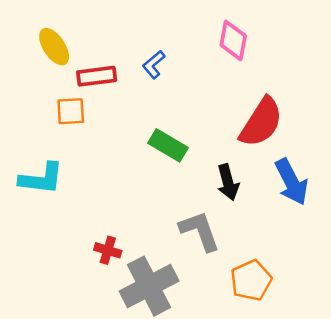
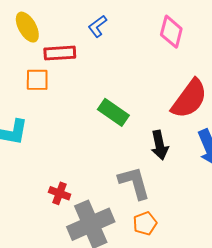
blue L-shape: (154, 65) -> (97, 26), moved
orange pentagon: (251, 280) -> (145, 223), moved, size x0.7

